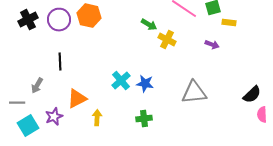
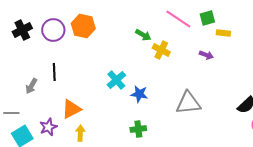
cyan cross: (121, 81) -> (116, 80), moved
gray arrow: (37, 86) -> (31, 86), moved
yellow arrow: (97, 118) -> (80, 133), moved

